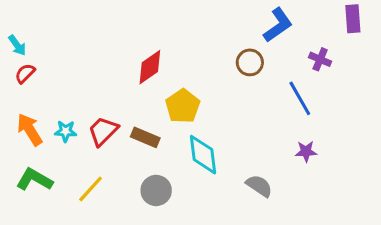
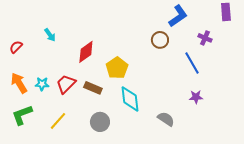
cyan arrow: (17, 45) -> (50, 35), moved
red diamond: (150, 67) -> (86, 52), moved
green L-shape: (34, 180) -> (22, 115), turned -50

